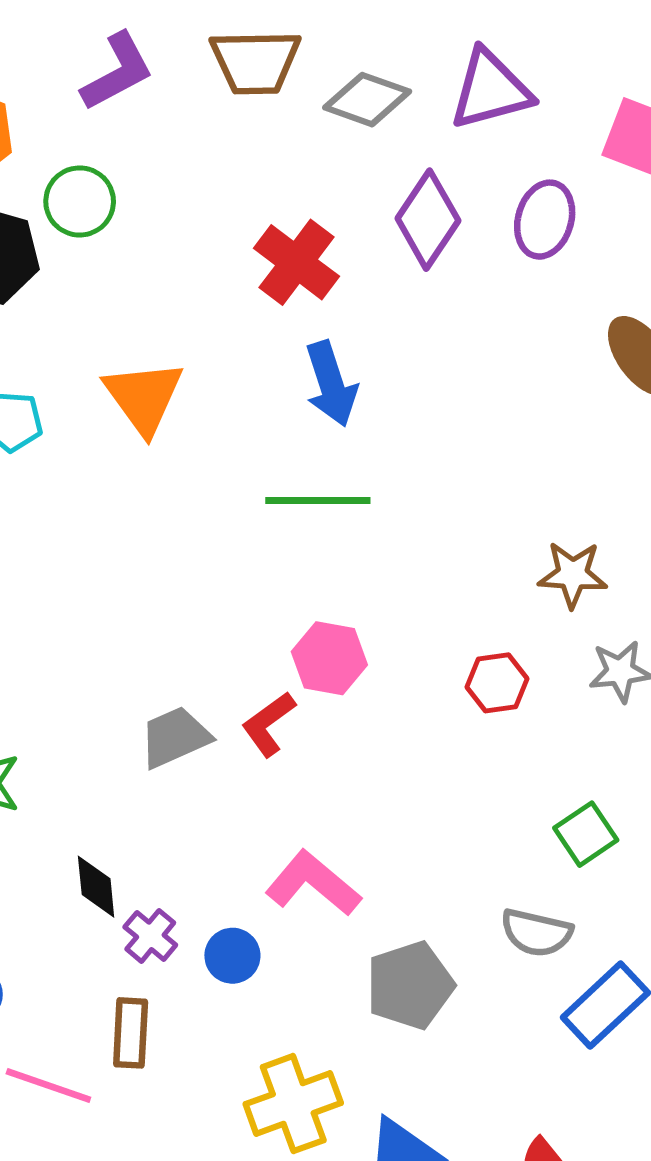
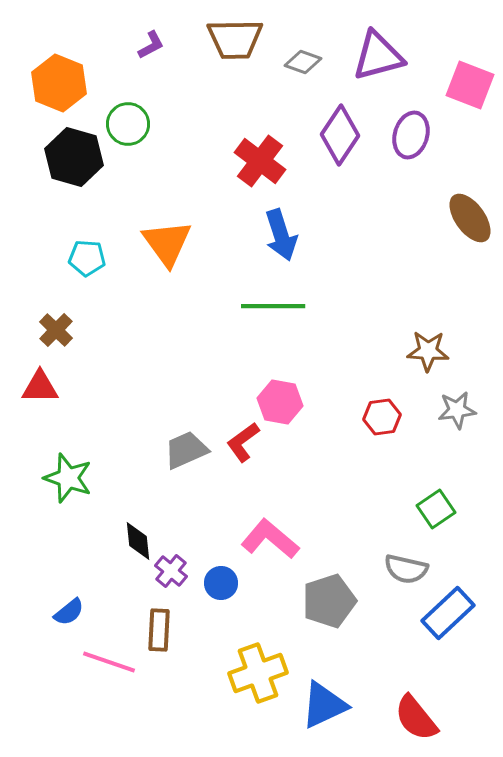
purple L-shape: (117, 72) -> (151, 45), size x0.6
gray diamond: (367, 100) -> (303, 62), size x0.7

